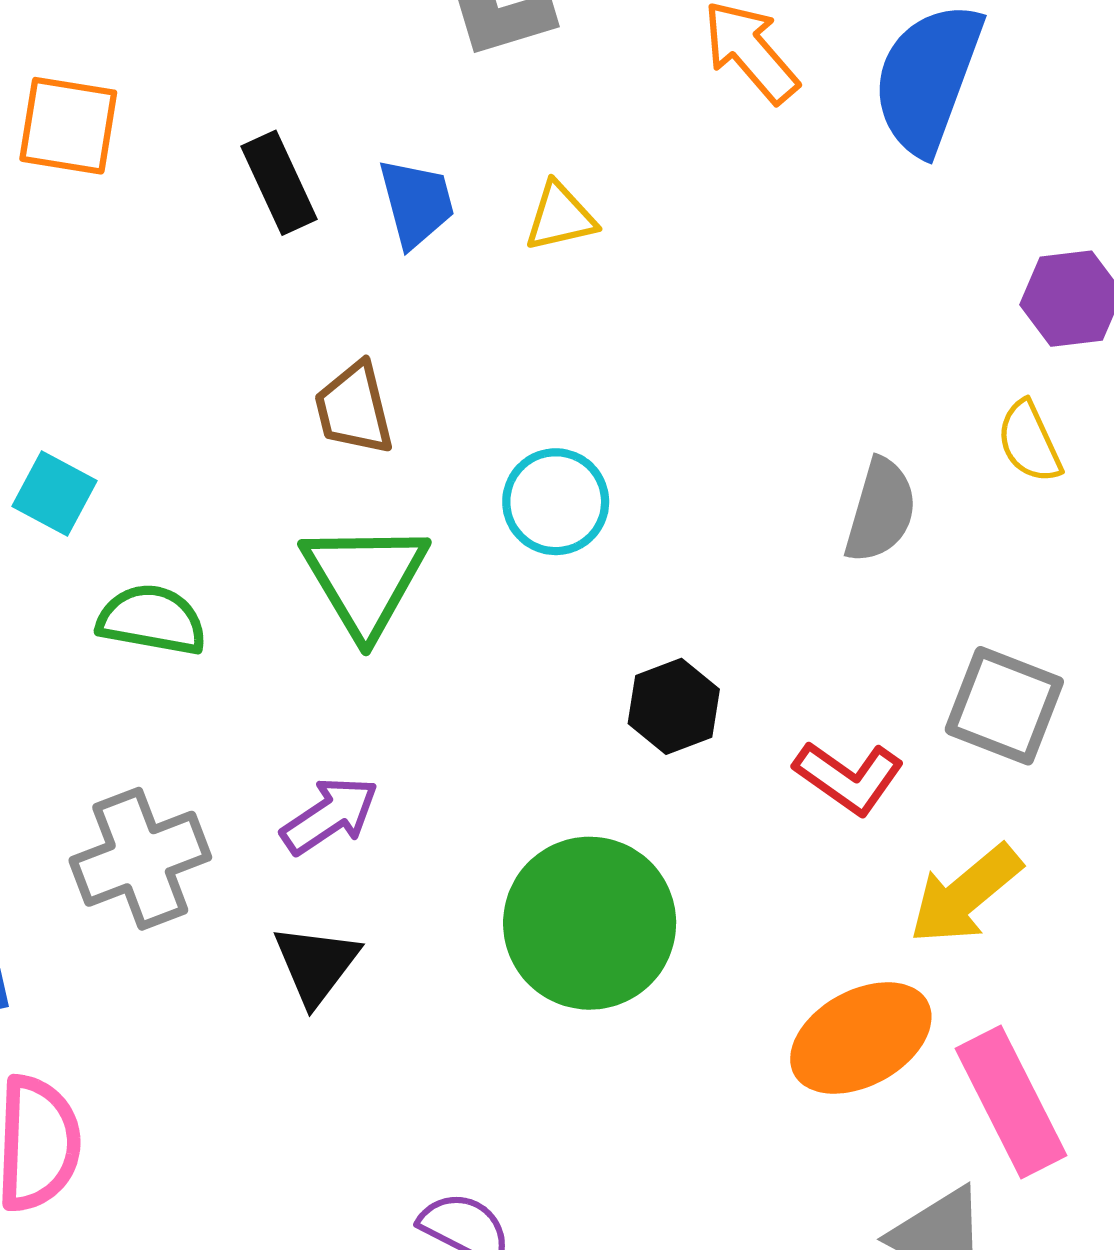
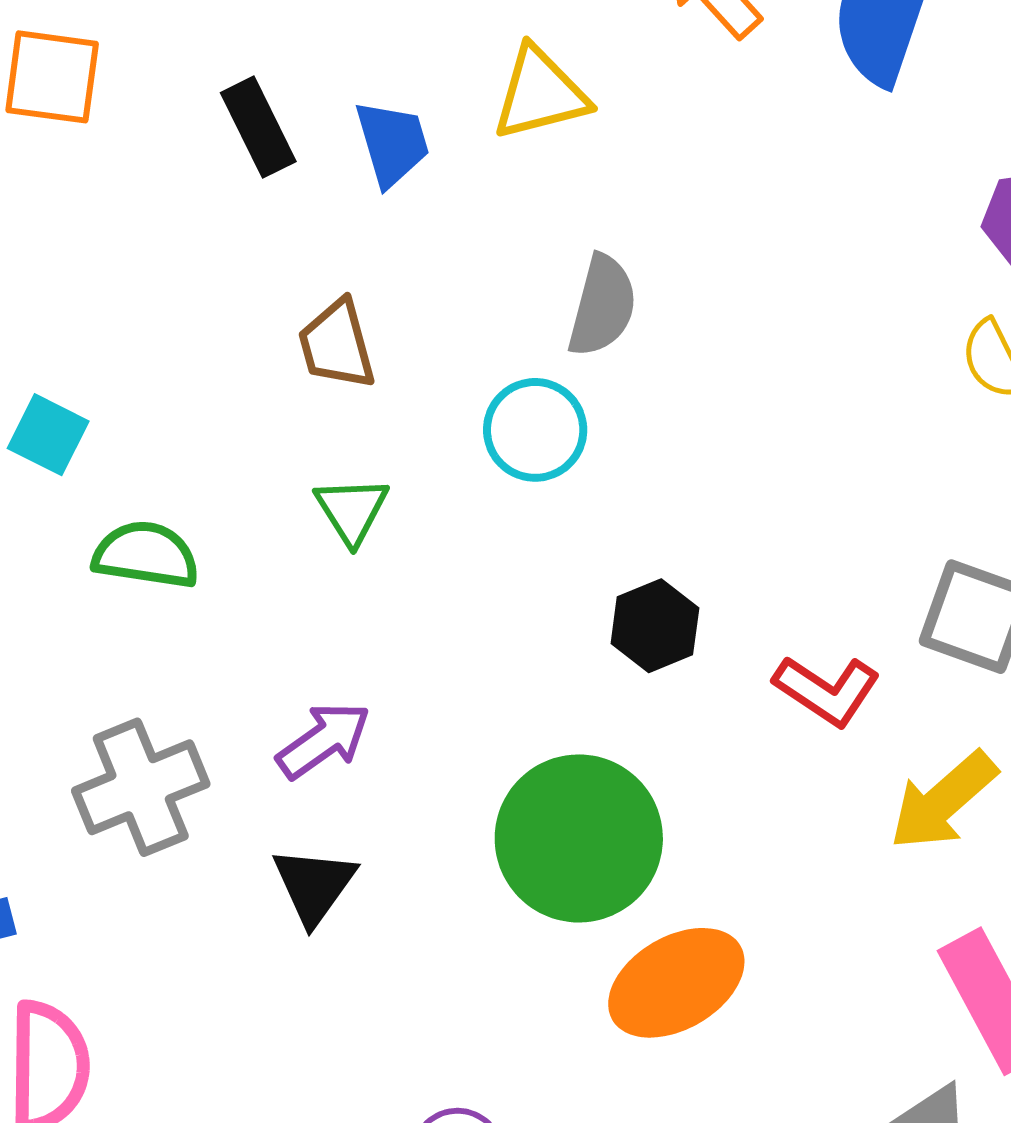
yellow triangle: (560, 217) -> (540, 94), moved, size x1.4
gray semicircle: (881, 511) -> (602, 306), moved
green triangle: (365, 579) -> (352, 510), size x0.6
orange ellipse: (861, 1038) -> (676, 983), moved

